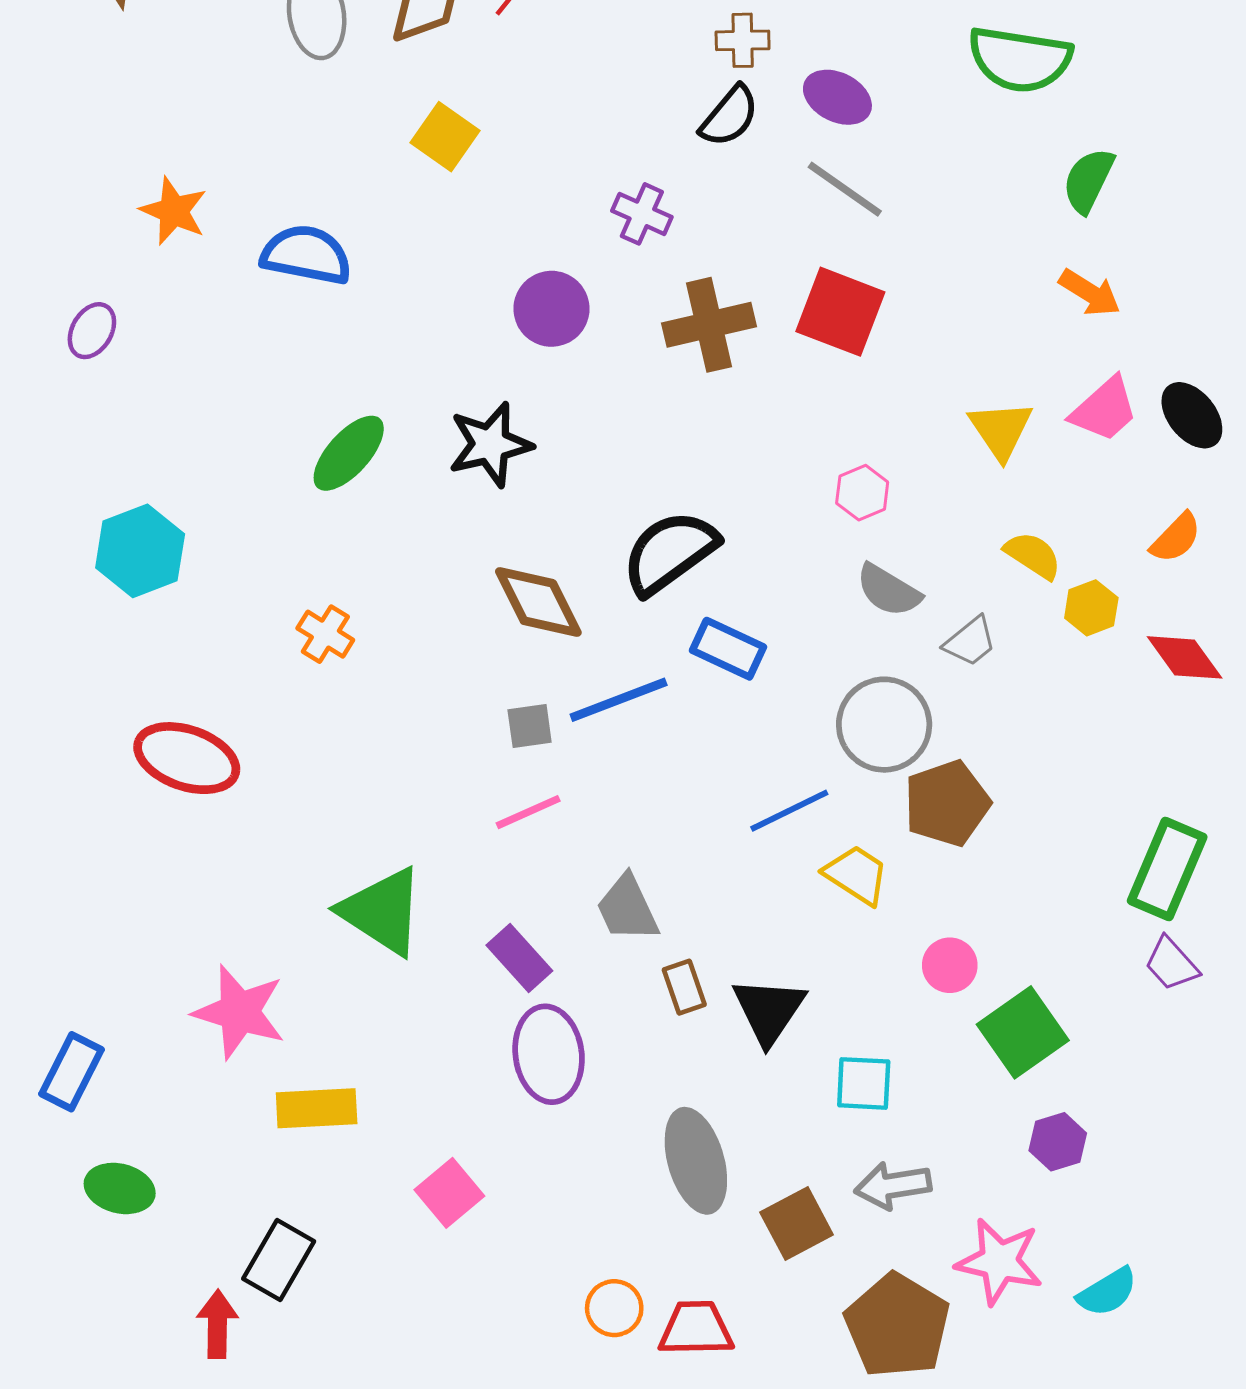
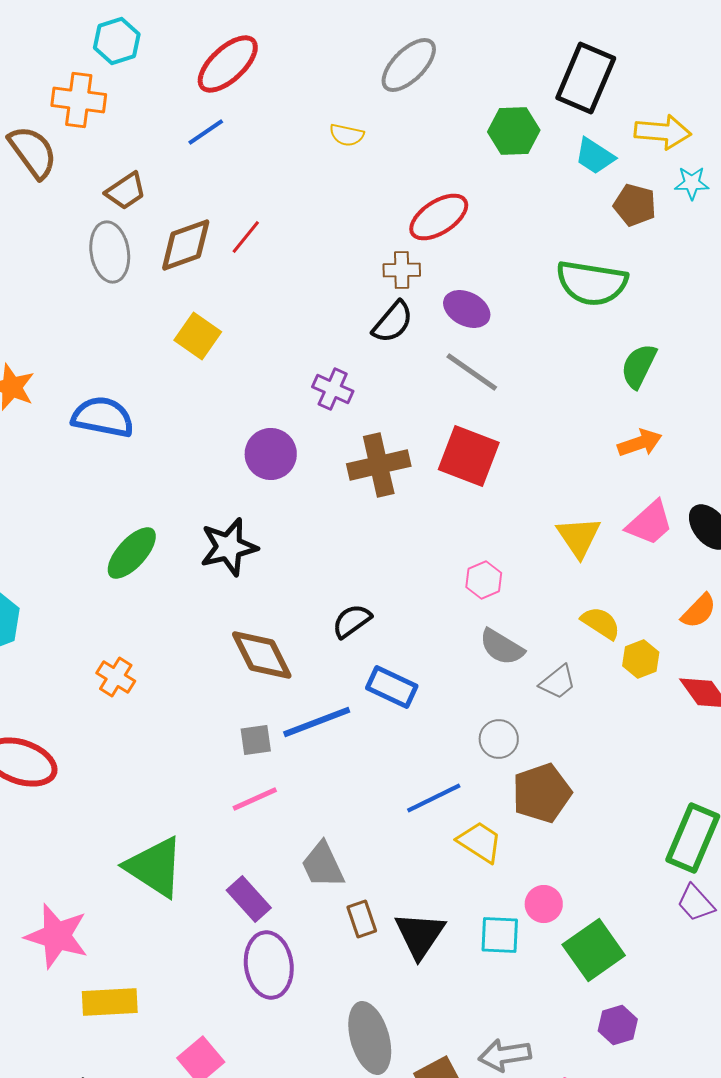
orange arrow: (1090, 293) -> (640, 443), turned -51
black semicircle: (670, 552) -> (352, 621), size x0.6
gray circle: (884, 725) -> (499, 739), size x0.6
cyan square: (864, 1083) -> (500, 935), moved

